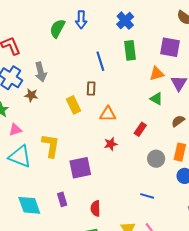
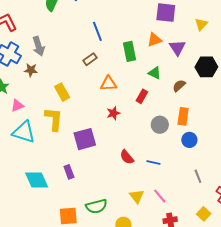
green rectangle: (130, 50) -> (129, 51), moved
brown rectangle: (91, 88) -> (90, 59), turned 56
green triangle: (156, 99) -> (155, 73), moved
yellow rectangle: (74, 105) -> (62, 92), moved
red semicircle: (95, 208) -> (127, 157), moved, turned -35

